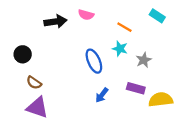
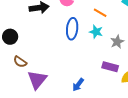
blue ellipse: (94, 61) -> (72, 29), moved, turned 30
blue arrow: (102, 95) -> (78, 85), moved
purple triangle: (37, 107) -> (37, 80), moved, turned 50

